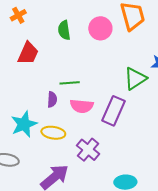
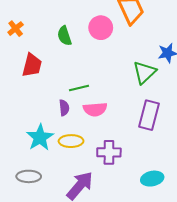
purple rectangle: (113, 111) -> (149, 115), moved
purple cross: (88, 150) -> (109, 152), turned -30

